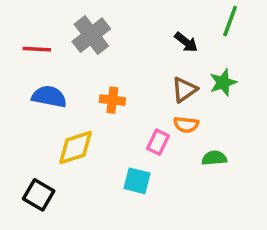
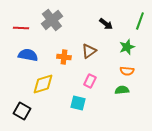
green line: (230, 21) -> (140, 21), moved
brown triangle: (184, 90) -> (89, 51), moved
orange semicircle: (186, 125) -> (127, 71), moved

